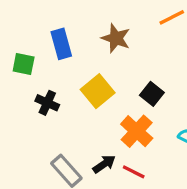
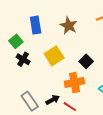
green square: (24, 64) -> (16, 41), moved, turned 32
orange cross: (137, 131) -> (74, 83), turned 30

